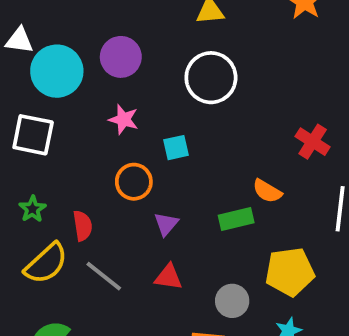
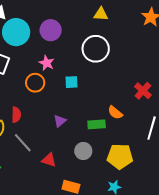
orange circle: (134, 182) -> (35, 83), moved
red triangle: (168, 277) -> (49, 160), moved
gray circle: (232, 301) -> (83, 151), moved

